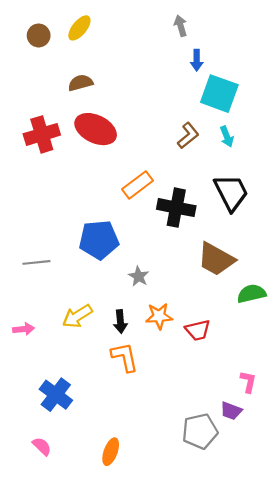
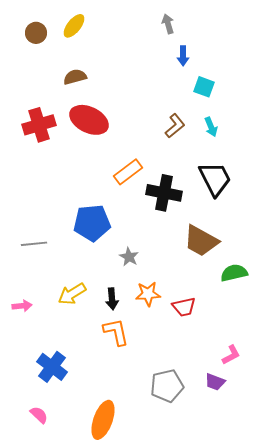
cyan square: (219, 94) -> (204, 87), size x0.6
pink L-shape: (248, 382) -> (231, 355), turned 50
gray pentagon: (200, 431) -> (167, 386), moved
orange ellipse: (111, 452) -> (103, 420), size x1.5

